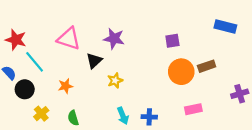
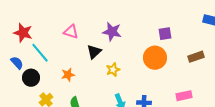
pink triangle: (69, 39) -> (71, 32), size x0.7
orange circle: (181, 72) -> (155, 58), moved

